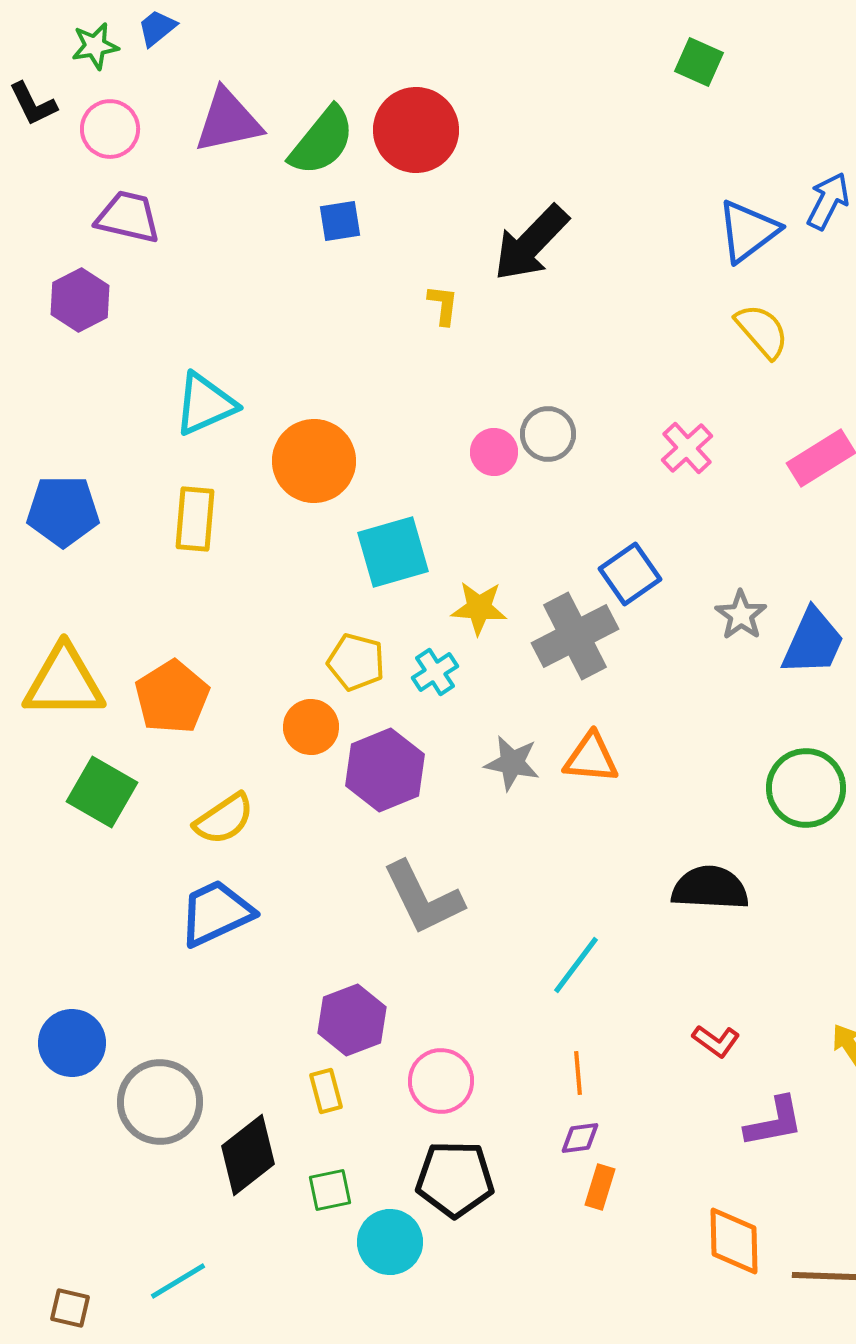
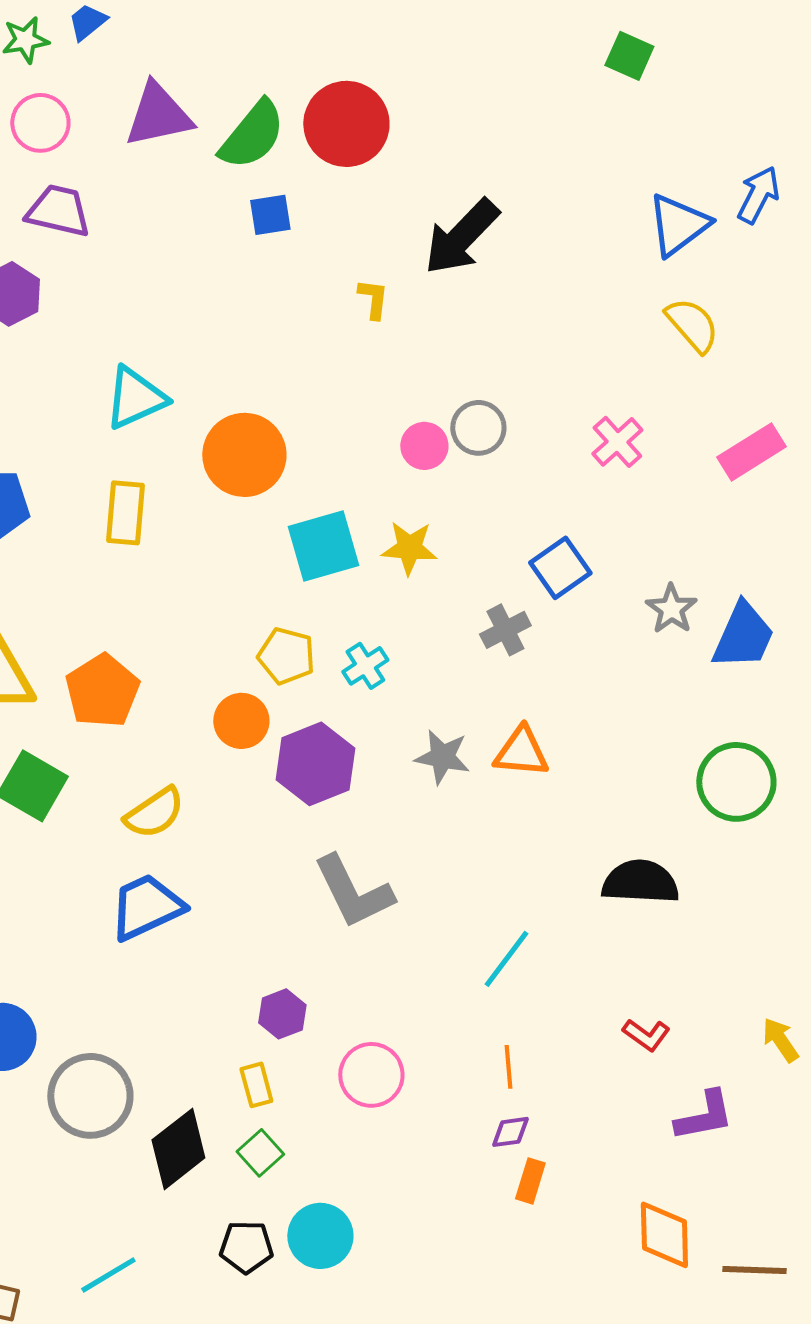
yellow star: (479, 608) -> (409, 548), moved
gray cross: (575, 636) -> (505, 630), size x0.6
purple hexagon: (352, 1020) -> (282, 1014), size x0.7
black pentagon: (455, 1179) -> (246, 1247), moved, size x0.7
green square: (330, 1190) -> (260, 1153), moved, turned -30

